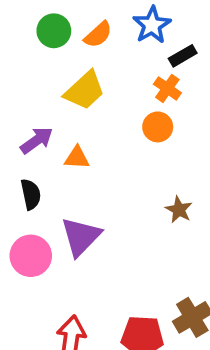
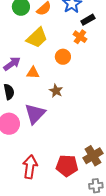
orange circle: (158, 127) -> (63, 57), moved
brown star: (179, 210) -> (56, 91), moved

